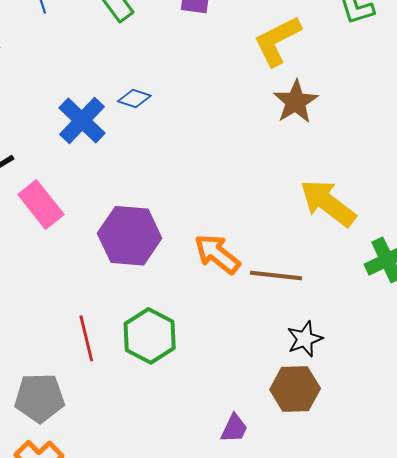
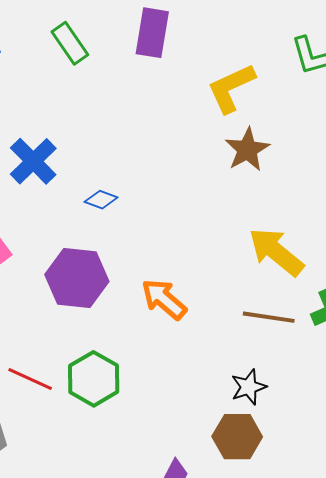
blue diamond: (134, 99) -> (101, 200), moved
brown line: (276, 276) -> (269, 317), moved
red line: (86, 338) -> (30, 379), turned -54

